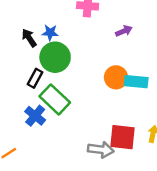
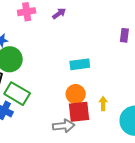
purple arrow: (124, 31) -> (59, 14), moved
orange circle: (116, 77) -> (76, 94), moved

